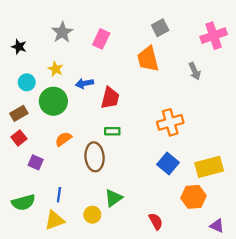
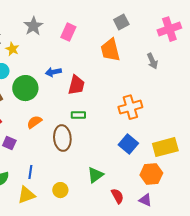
yellow star: (56, 69) -> (12, 49), moved
green triangle: (113, 198) -> (95, 175), moved
purple triangle: (217, 226) -> (145, 200), moved

